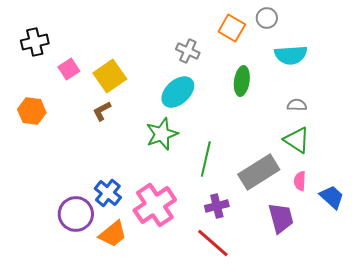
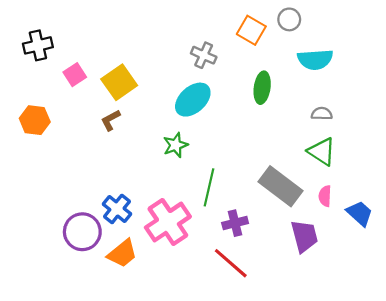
green star: (162, 134) -> (175, 145), size x0.7
green line: (206, 159) -> (209, 187), moved
gray rectangle: (259, 172) -> (281, 186), turned 69

